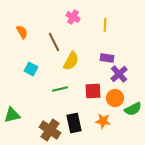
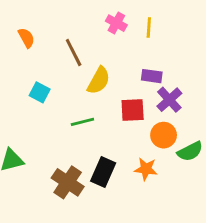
pink cross: (73, 17) -> (116, 23), moved
red square: (93, 91) -> (133, 110), moved
black rectangle: (74, 123) -> (103, 172), turned 36

